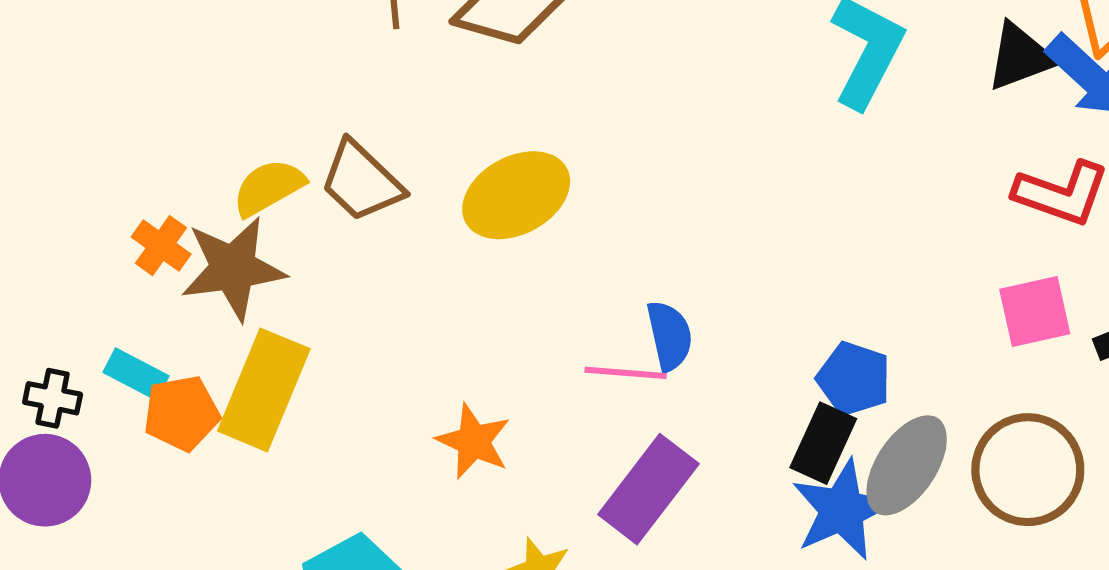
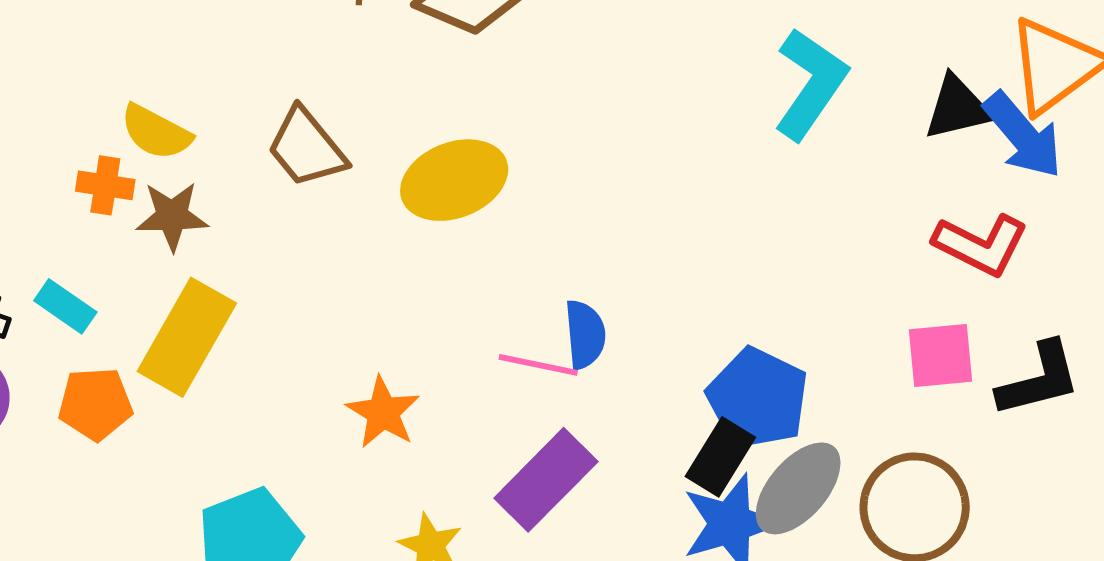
yellow semicircle: (269, 188) -> (156, 132), moved, turned -130
orange cross: (161, 246) -> (105, 185), turned -34
brown star: (233, 268) -> (172, 216), size x0.7
blue pentagon: (854, 379) -> (758, 398), size x1.4
orange pentagon: (182, 413) -> (95, 404), moved

